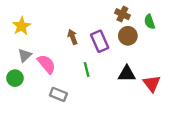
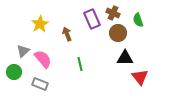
yellow star: (22, 26) -> (40, 24), moved
purple rectangle: (100, 41) -> (92, 19), moved
black triangle: (127, 74) -> (125, 58), moved
gray rectangle: (58, 94) -> (40, 84), moved

